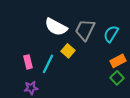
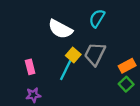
gray trapezoid: (85, 30) -> (95, 54), moved
cyan semicircle: (111, 34) -> (97, 18), moved
cyan line: (48, 64) -> (66, 70), moved

